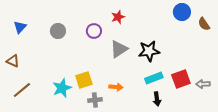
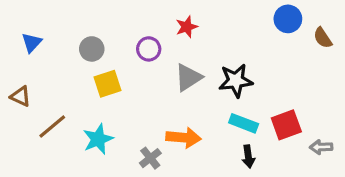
cyan rectangle: (154, 78) -> (244, 123), turned 42
yellow square: (84, 80) -> (108, 84), moved
gray arrow: (203, 84) -> (321, 147), moved
orange arrow: (116, 87) -> (183, 138), size x1.5
brown line: (22, 90) -> (52, 126), moved
gray cross: (95, 100) -> (150, 158), turned -32

